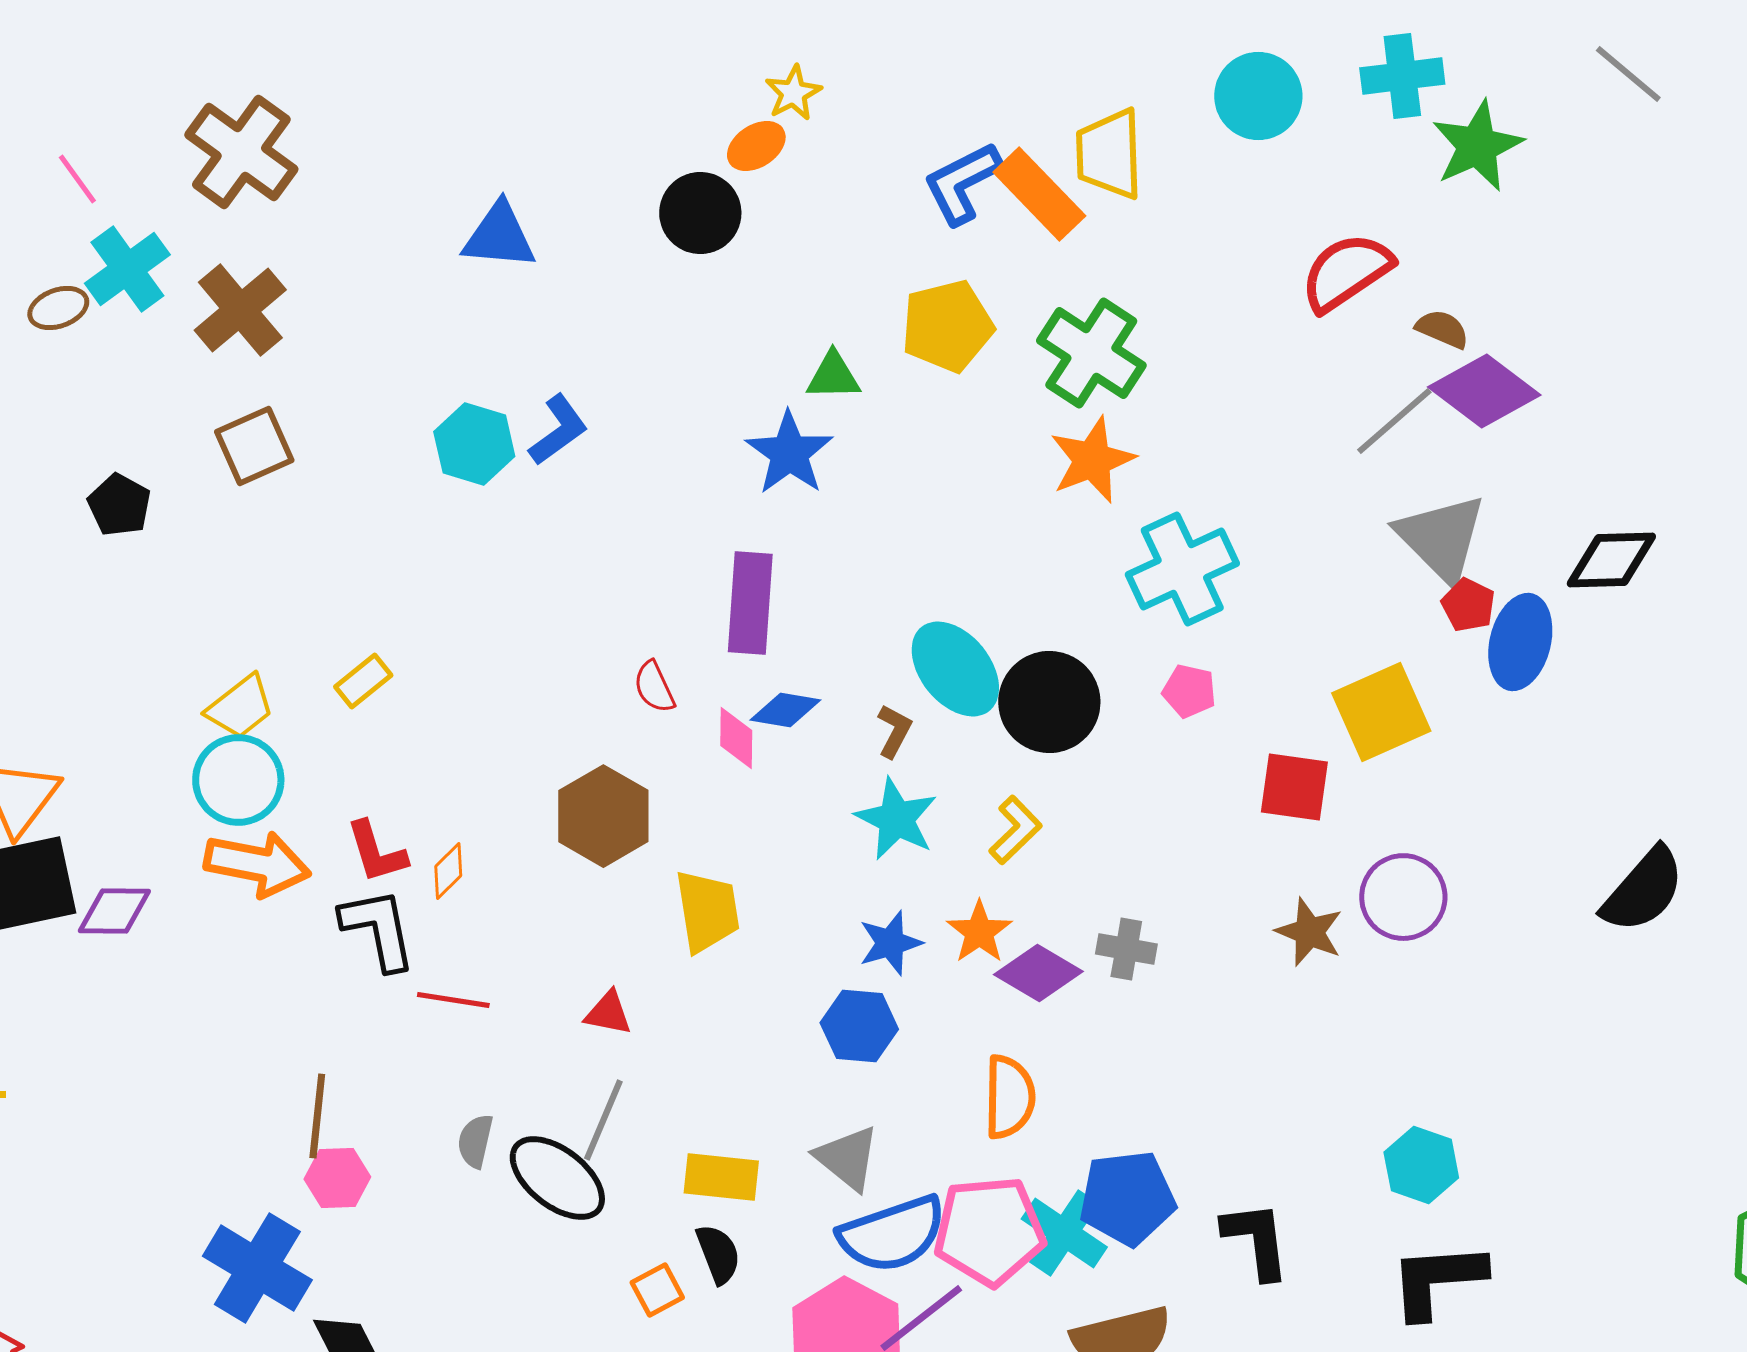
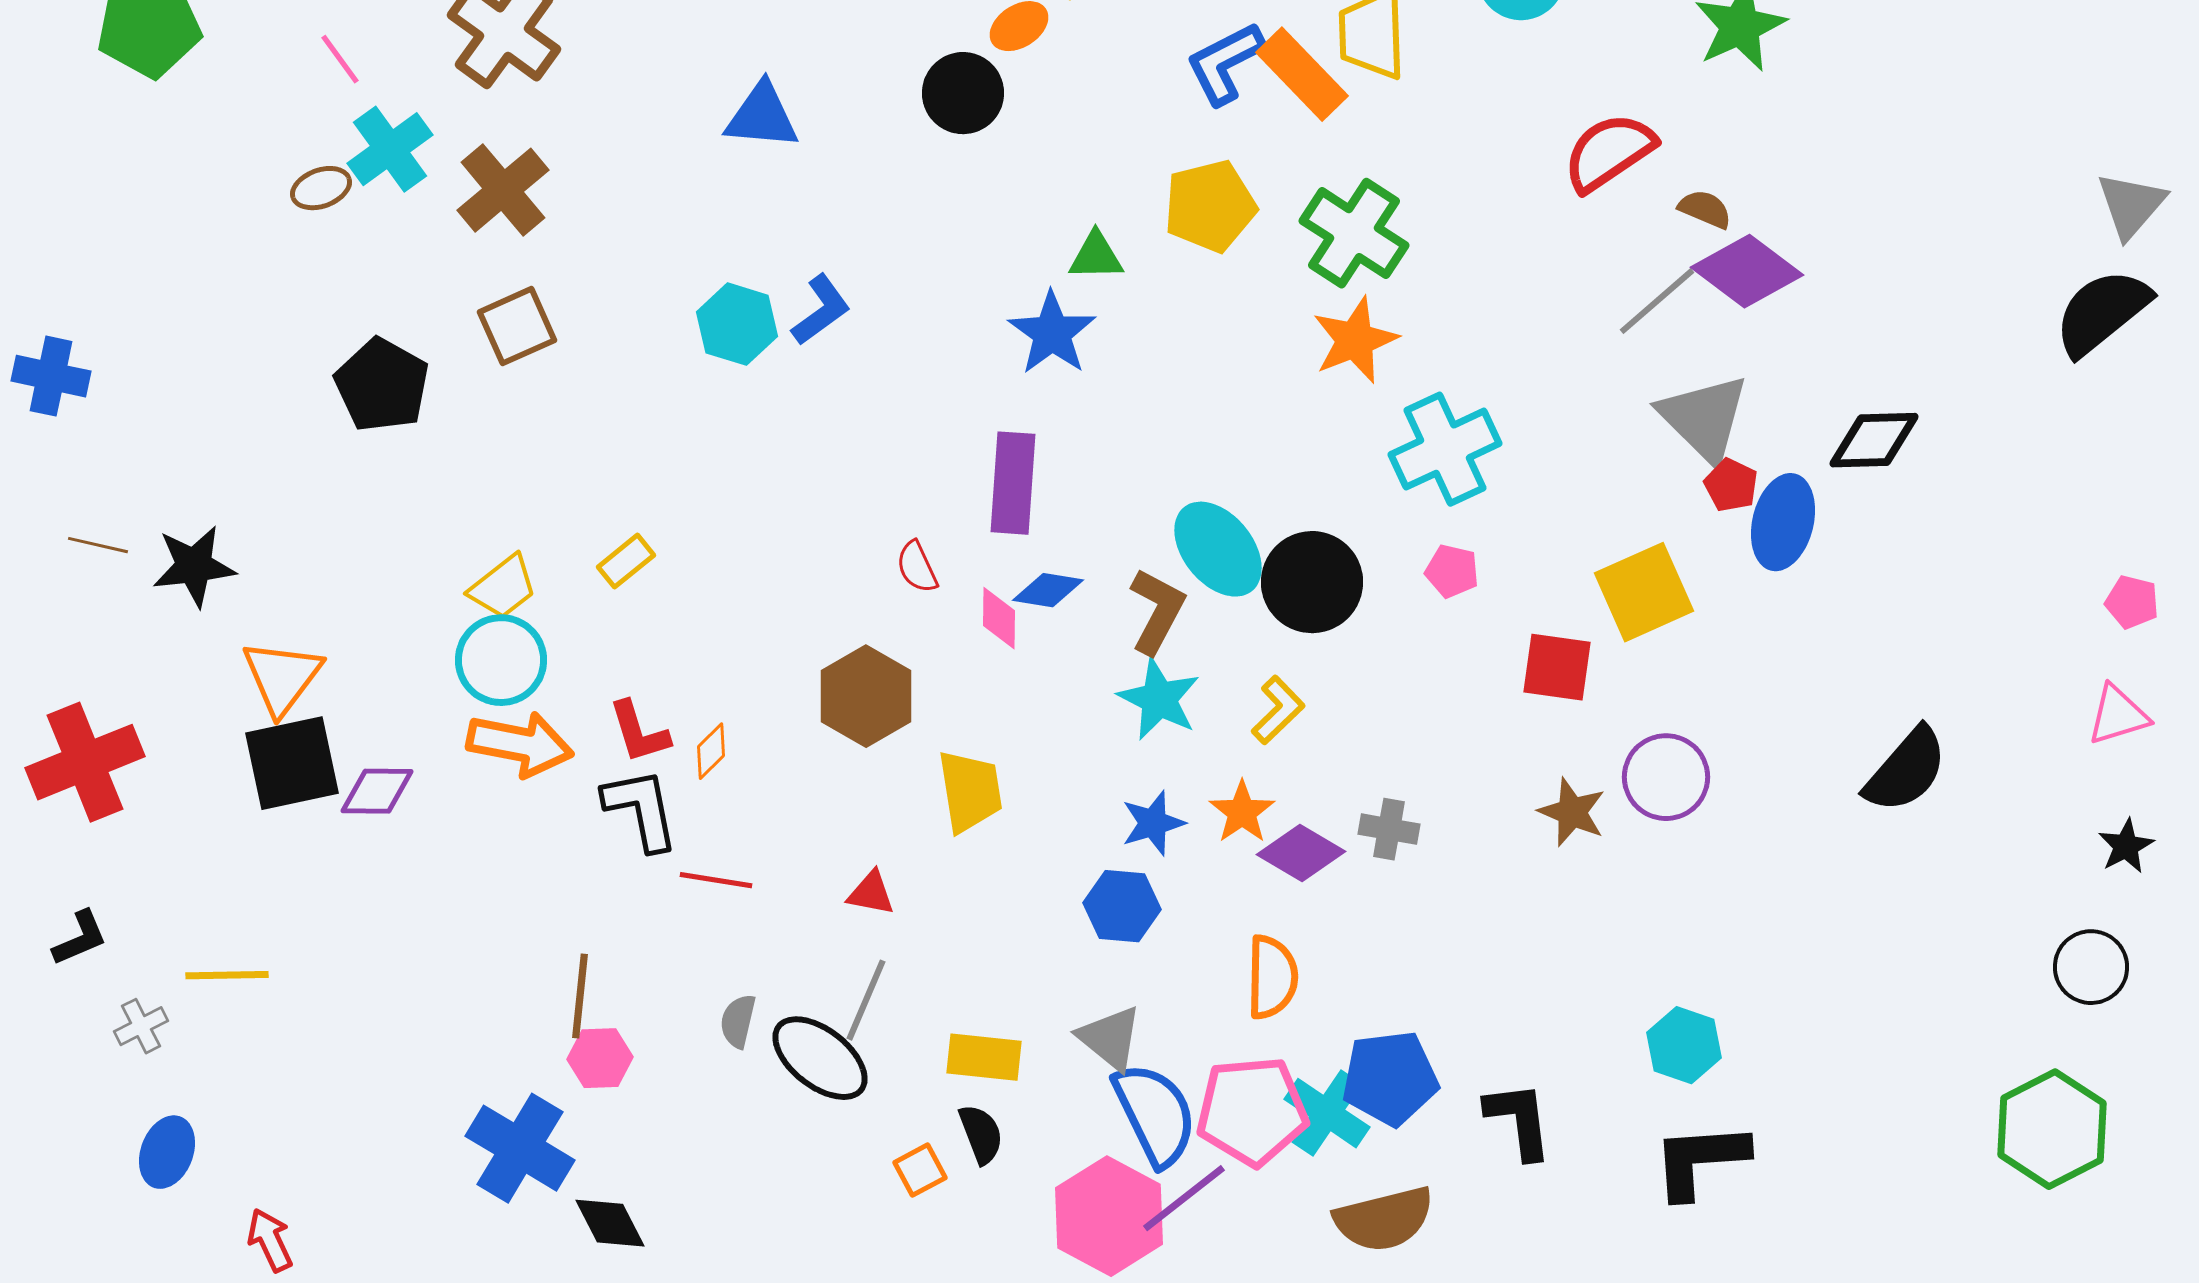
black pentagon: (119, 505) -> (382, 385), size x1.5
brown L-shape: (894, 731) -> (1157, 611), size x1.6
blue semicircle: (892, 1234) -> (1155, 1114), turned -97

